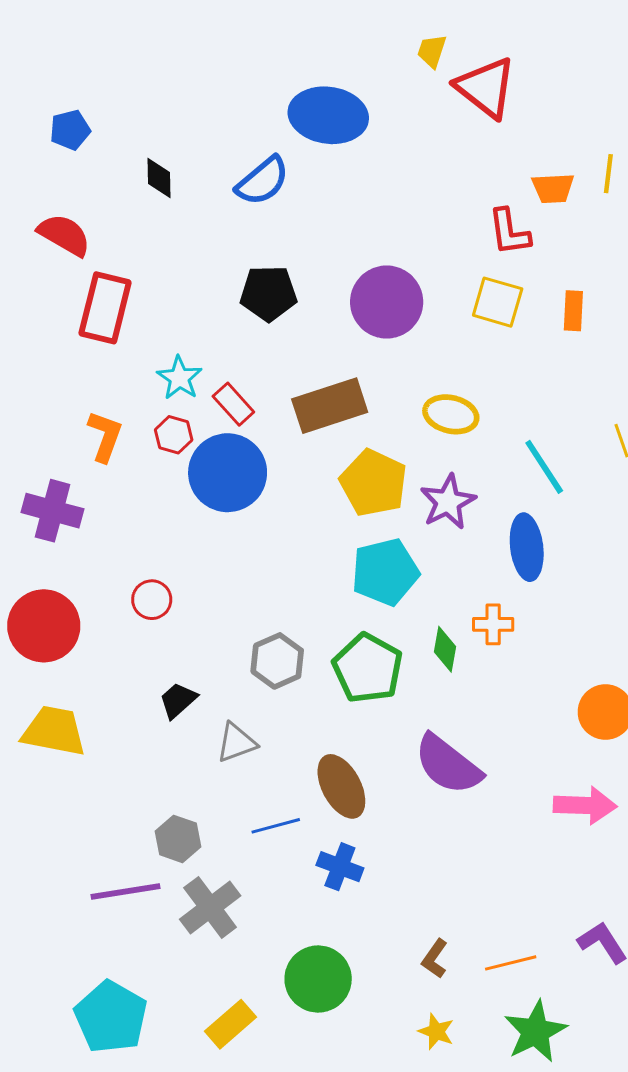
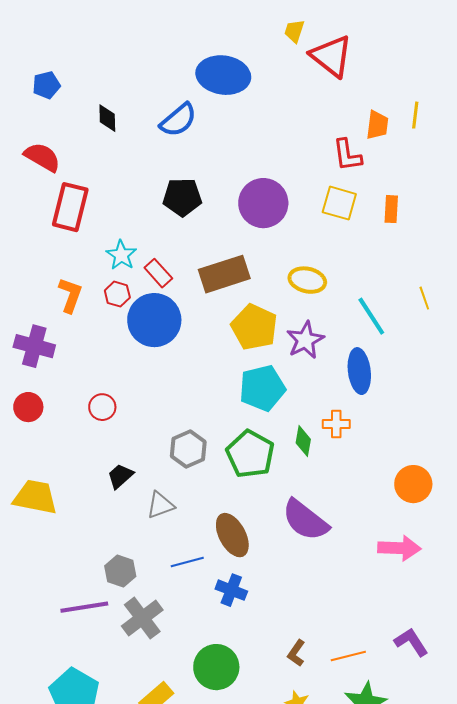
orange trapezoid: (553, 188) -> (377, 125), turned -80
red circle: (44, 626) -> (28, 407), moved, size x0.6

